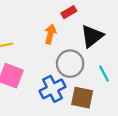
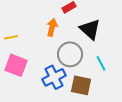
black triangle: (92, 36) -> (90, 29), turned -40

